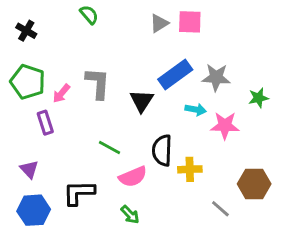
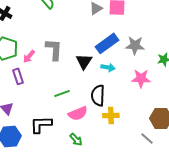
cyan arrow: (196, 110) -> (108, 67), moved
green line: (109, 147) -> (62, 93), turned -49
yellow cross: (190, 169) -> (111, 115), moved
gray line: (220, 209) -> (147, 138), moved

